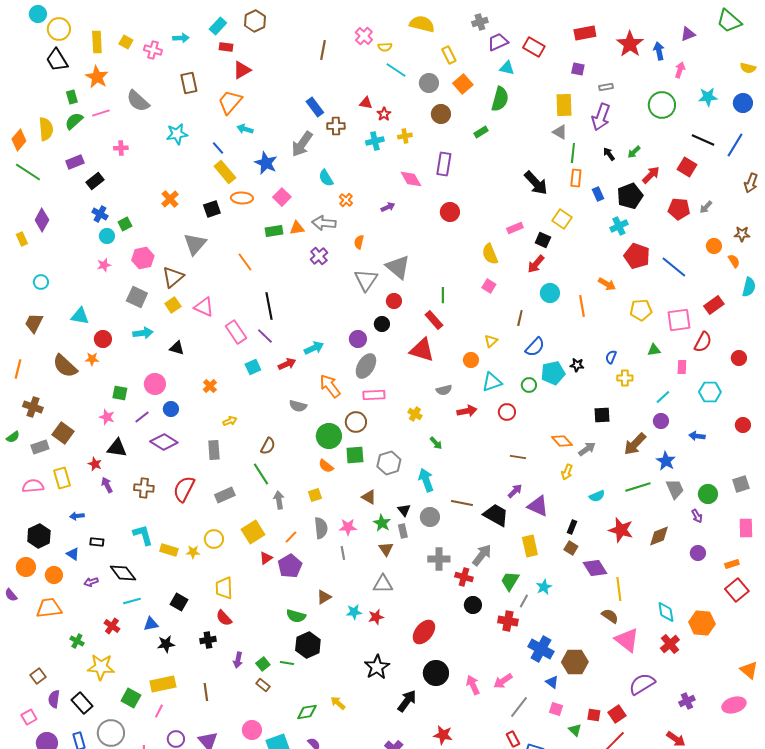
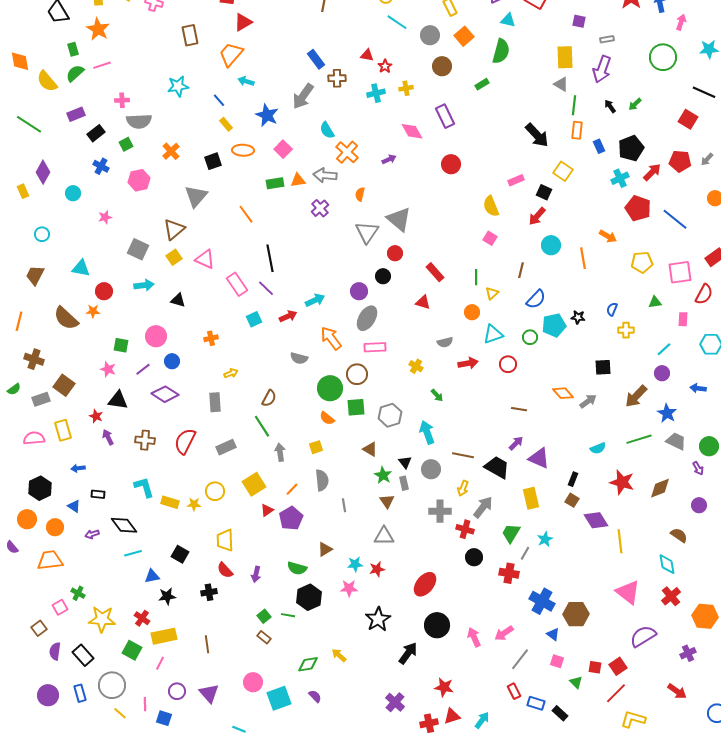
gray semicircle: (138, 101) -> (139, 121), moved, turned -45
yellow semicircle: (46, 129) -> (47, 81), turned 145
orange diamond: (19, 140) -> (20, 61), moved, turned -50
purple rectangle: (444, 164) -> (445, 116), turned -35
yellow rectangle: (225, 172) -> (226, 124), size x0.6
red arrow: (651, 175) -> (652, 172), moved
orange cross: (346, 200) -> (347, 152), size x1.6
green square: (125, 224) -> (126, 144), moved
cyan circle: (107, 236) -> (73, 193), moved
pink hexagon: (143, 258) -> (139, 180), moved
green line: (443, 295) -> (476, 277), moved
red triangle: (422, 350) -> (423, 302), size x0.6
orange cross: (210, 386) -> (211, 338), turned 32
yellow arrow: (567, 472) -> (463, 488), moved
gray trapezoid: (675, 489) -> (676, 441), turned -40
pink star: (348, 527) -> (349, 588), moved
brown semicircle: (610, 616) -> (679, 535), moved
orange hexagon: (702, 623) -> (705, 616), moved
red cross: (112, 626) -> (142, 618), moved
purple arrow: (238, 660) -> (256, 574), moved
pink square: (29, 717) -> (60, 607), moved

